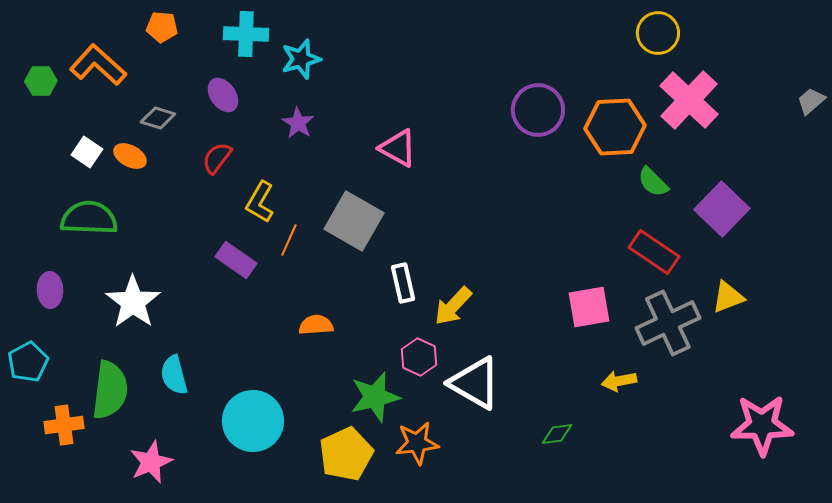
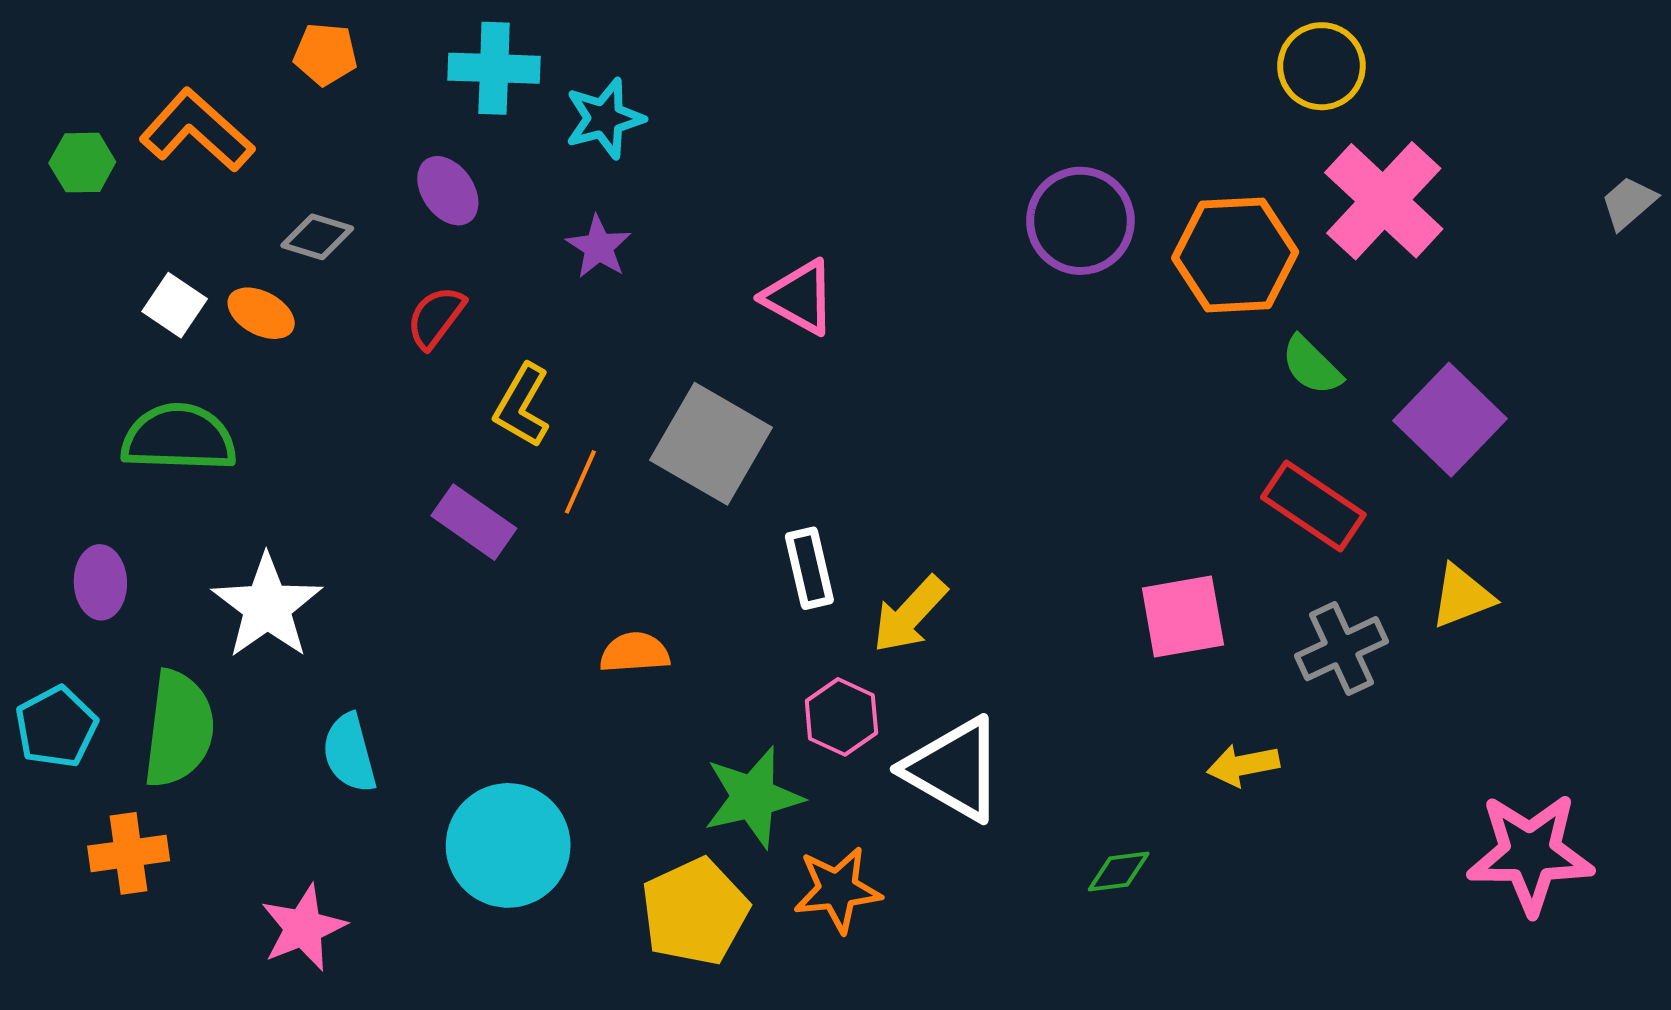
gray cross: (668, 323) -> (1342, 649), size x0.7
green semicircle: (110, 390) -> (179, 729), moved

